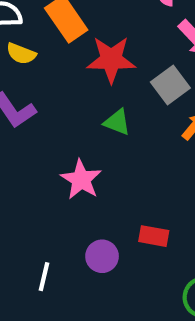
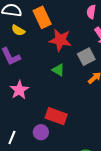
pink star: (81, 180) -> (19, 90), moved
red rectangle: (154, 236) -> (56, 116), moved, size x1.5

